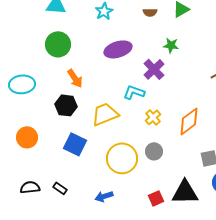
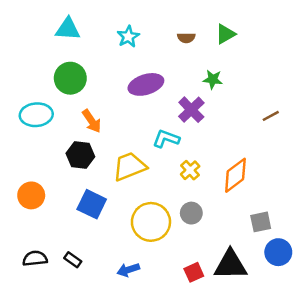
cyan ellipse: (22, 84) -> (36, 115), moved

